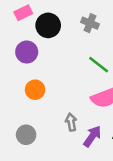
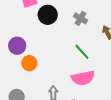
purple circle: (27, 52) -> (17, 46), moved

